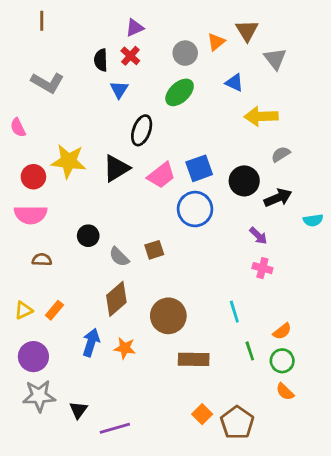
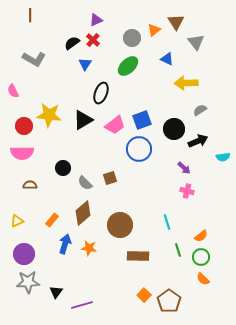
black semicircle: (101, 60) -> (72, 43), turned 56
orange rectangle: (54, 310) -> (52, 220), moved

